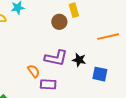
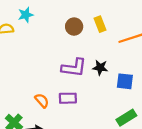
yellow rectangle: (74, 10) -> (100, 24), moved
orange semicircle: (34, 71) -> (42, 101), moved

